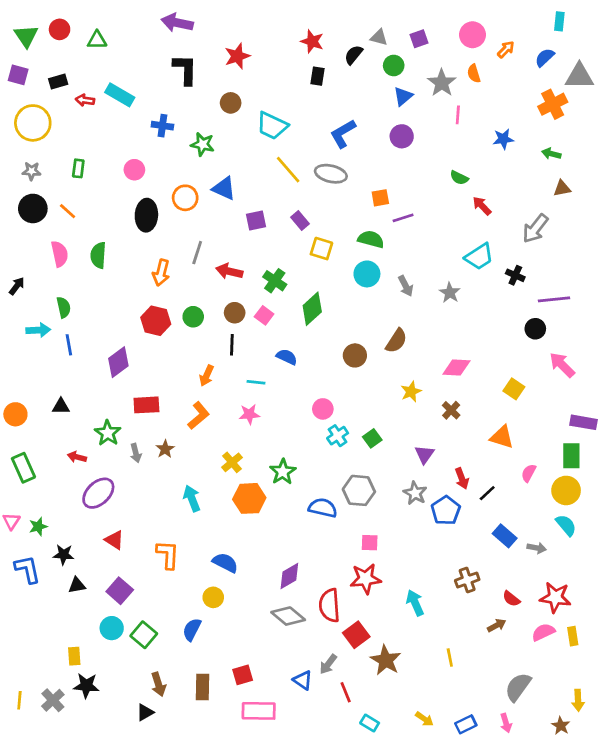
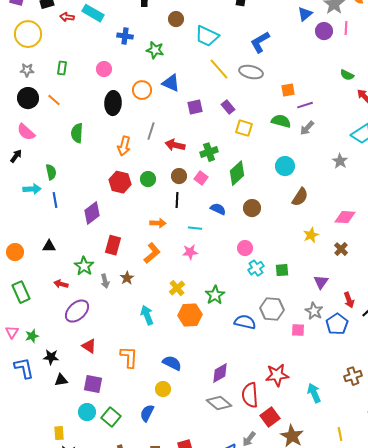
purple circle: (402, 136) -> (324, 31), moved
pink semicircle: (60, 254) -> (26, 132), moved, turned 144
cyan circle: (367, 274) -> (285, 166), moved
green cross: (275, 281) -> (209, 152), turned 36
gray arrow: (406, 286) -> (307, 128), moved, turned 70
brown circle: (355, 355) -> (252, 208), moved
orange arrow: (207, 376) -> (158, 223), turned -112
red rectangle: (146, 405) -> (113, 245), turned -72
green square: (372, 438) -> (282, 270), turned 32
pink square: (370, 543) -> (298, 330), moved
purple square: (120, 591) -> (93, 384), turned -30

